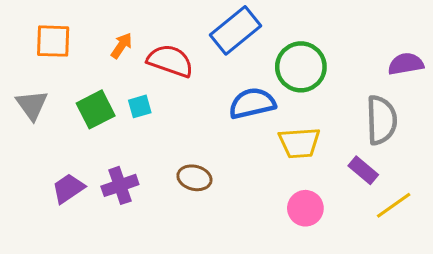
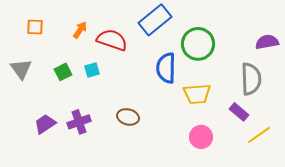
orange square: (53, 41) -> (35, 27), size x0.7
blue semicircle: (252, 103) -> (166, 68), turned -76
green square: (96, 109) -> (63, 72), size x0.7

